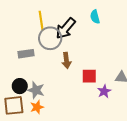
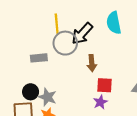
cyan semicircle: (95, 17) -> (114, 23), size x1.5
brown arrow: (66, 60) -> (92, 63), moved
purple star: (104, 91) -> (100, 102), moved

